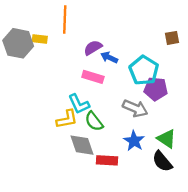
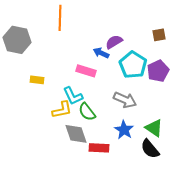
yellow rectangle: (40, 39) -> (37, 80), moved
purple semicircle: (93, 48) -> (114, 42), moved
purple pentagon: (156, 89) -> (158, 71), moved, turned -30

